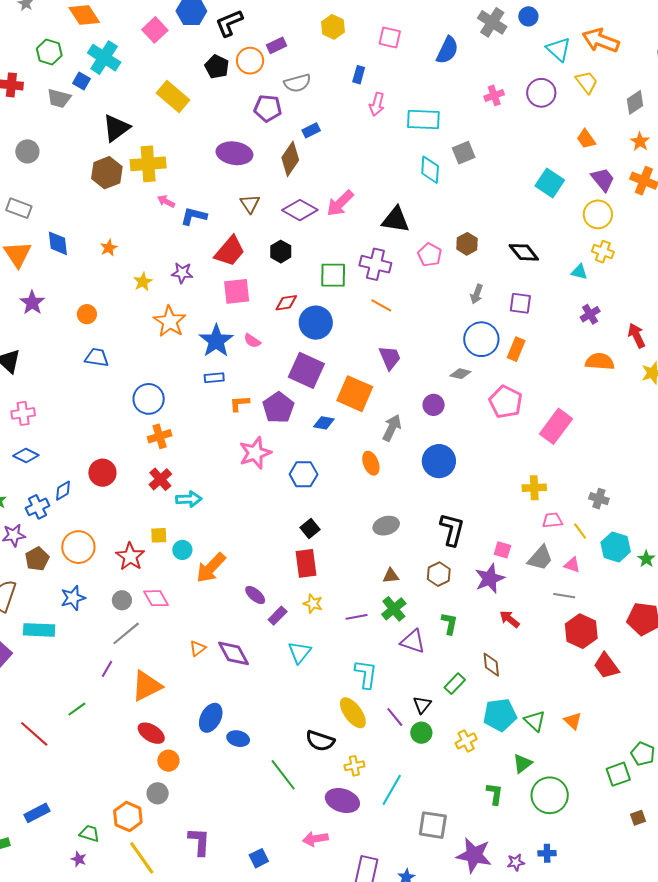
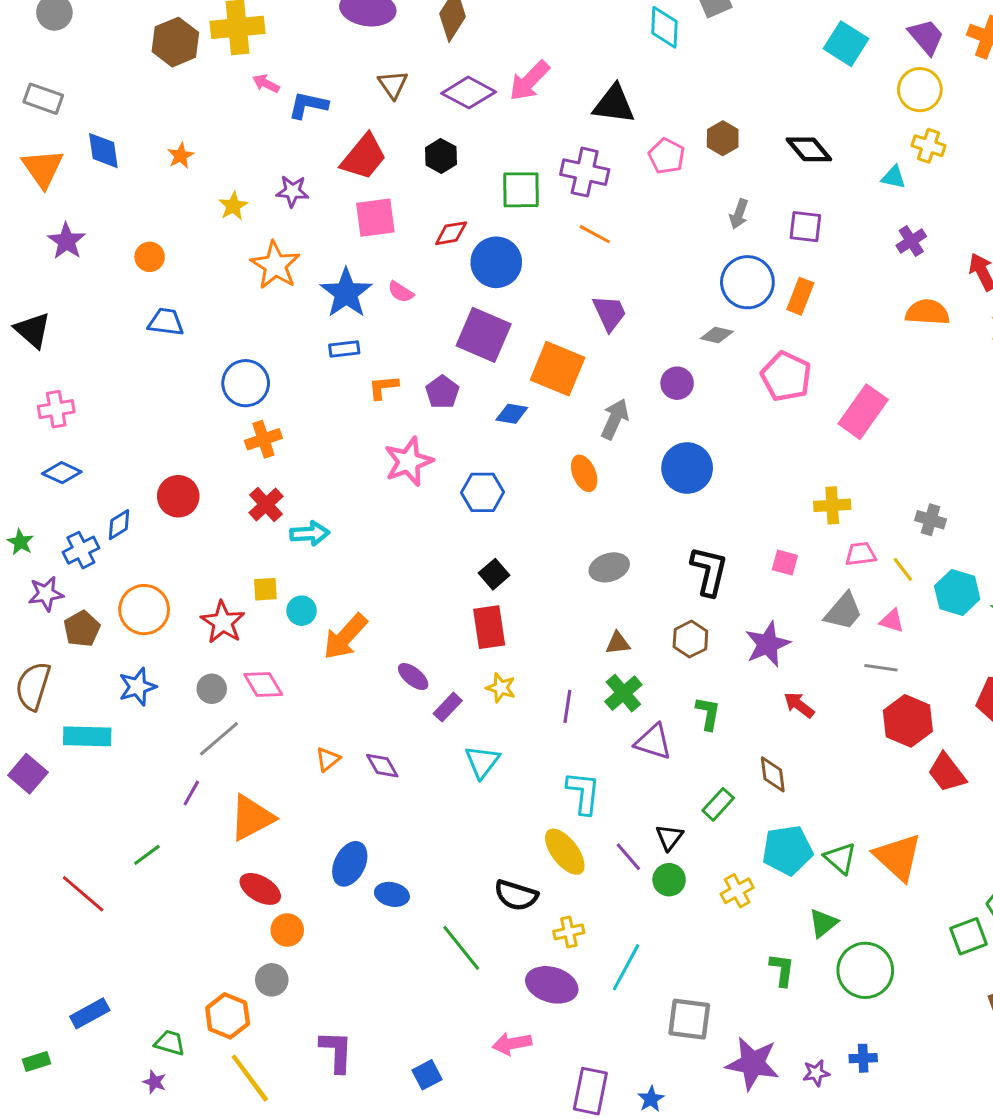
purple pentagon: (278, 408) -> (442, 392), size x0.7
pink square: (502, 550) -> (785, 563), moved
purple line: (357, 617) -> (567, 706), turned -70
purple diamond: (233, 653) -> (382, 766), size x0.7
orange triangle: (573, 721) -> (898, 857), size x1.8

